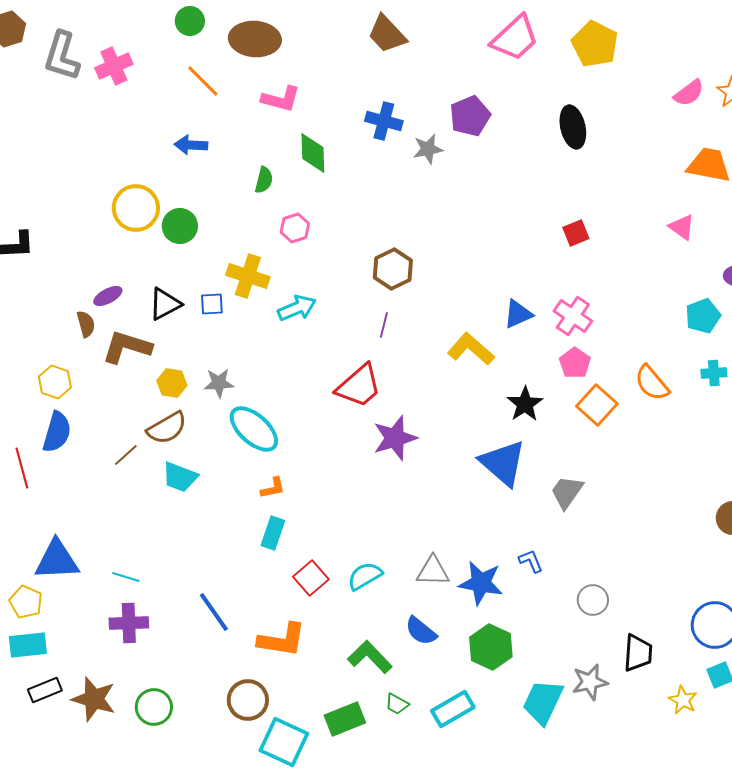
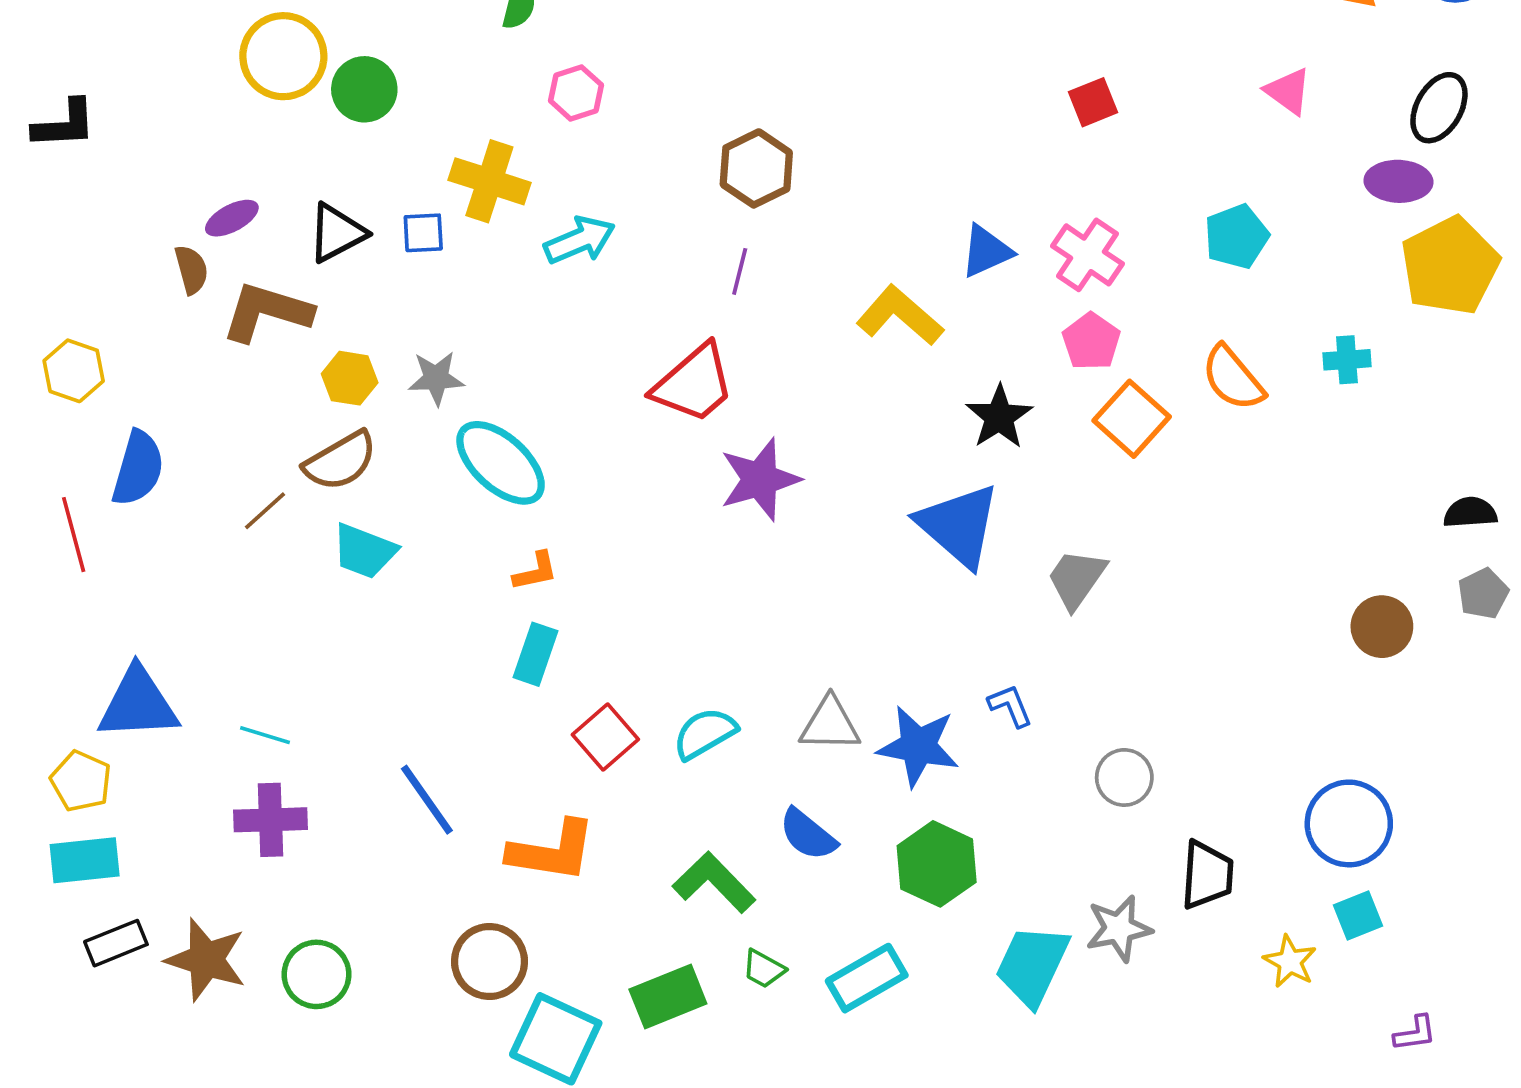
cyan pentagon: (703, 316) -> (1237, 237), moved
yellow hexagon: (55, 382) -> (74, 371), moved

